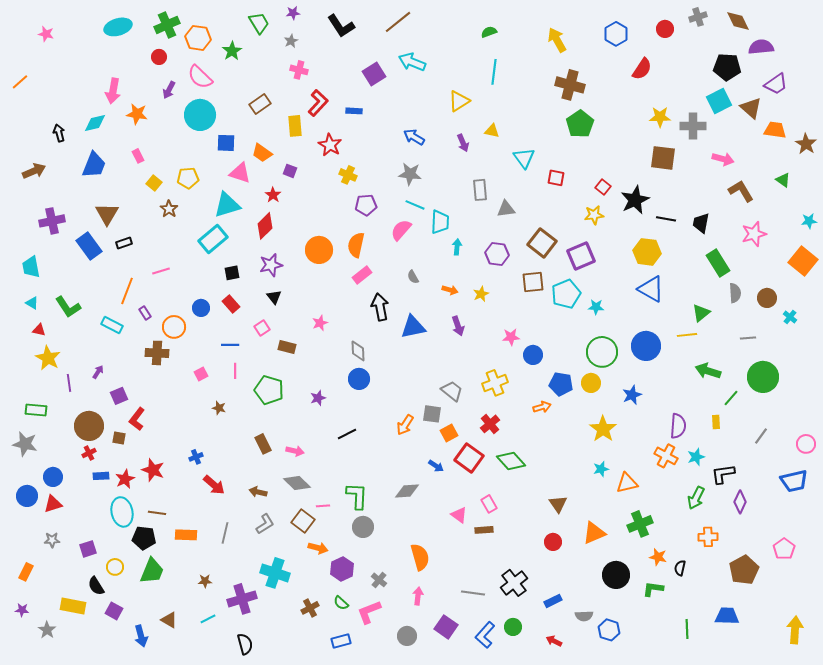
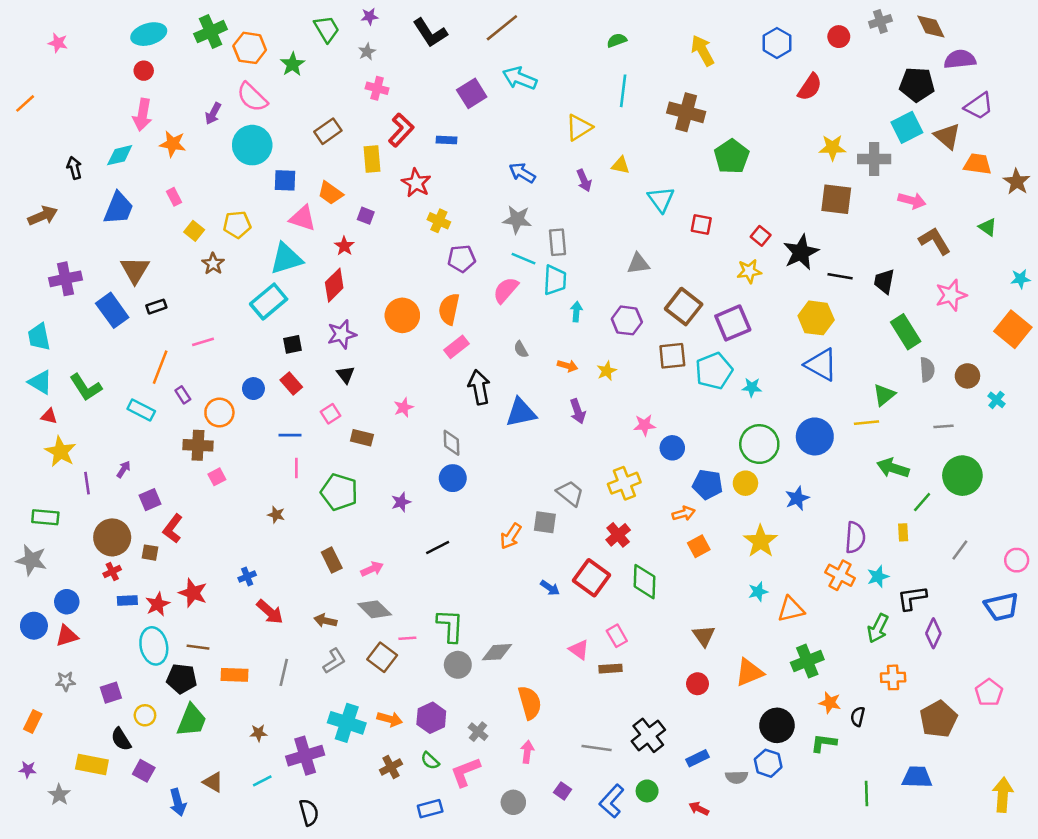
red circle: (159, 57) -> (144, 71), moved
brown cross: (570, 85) -> (686, 112), moved
gray rectangle: (480, 190) -> (557, 242), moved
cyan triangle: (32, 303) -> (40, 382), size x1.5
pink square: (201, 374) -> (217, 477), moved
orange square: (449, 433) -> (699, 546), moved
pink arrow: (295, 451) -> (372, 569), turned -36
green diamond: (511, 461) -> (645, 582), turned 44
gray diamond: (407, 491) -> (497, 652), moved
orange arrow: (318, 548) -> (390, 719), moved
purple square: (446, 627) -> (563, 791), size x0.6
blue hexagon: (609, 630) -> (768, 763), moved

